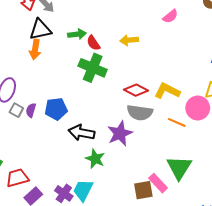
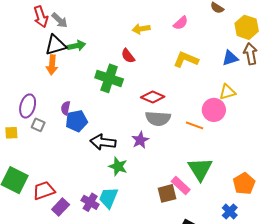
green arrow: (77, 34) -> (77, 46), moved
yellow arrow: (129, 40) -> (141, 29), moved
red semicircle: (93, 43) -> (128, 56), moved
yellow L-shape: (167, 91) -> (186, 60), moved
purple semicircle: (31, 110) -> (66, 108), moved
purple star: (120, 133) -> (140, 140), size x0.7

